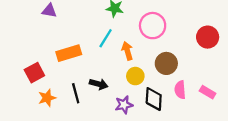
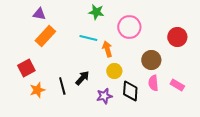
cyan line: (106, 38) -> (88, 38), turned 72
orange rectangle: (69, 53) -> (45, 36), moved, turned -30
brown circle: (166, 63) -> (151, 60), moved
black arrow: (99, 84) -> (82, 78), turned -63

